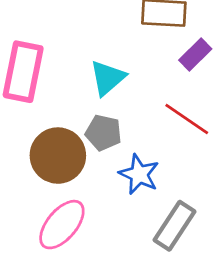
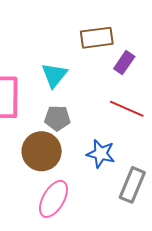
cyan triangle: (107, 78) -> (54, 75), moved
gray pentagon: (103, 133) -> (57, 118), moved

